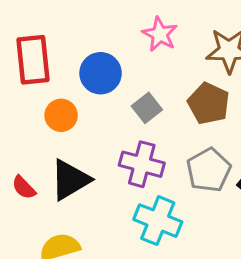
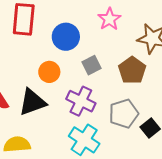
orange circle: (61, 115) -> (49, 72), moved

